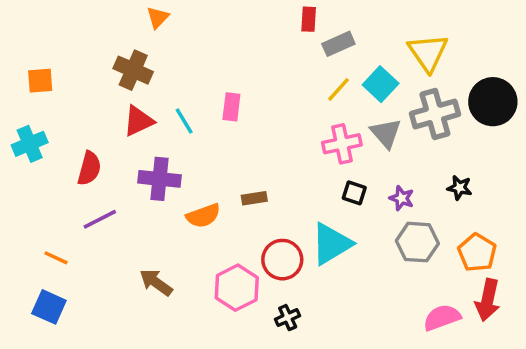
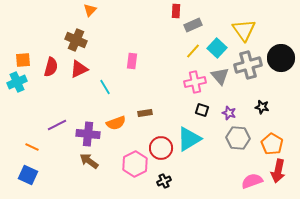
orange square: (40, 81) -> (23, 60), moved
cyan line: (184, 121) -> (105, 87), moved
red semicircle: (89, 168) -> (51, 67), moved
purple cross: (159, 179) -> (88, 134), moved

